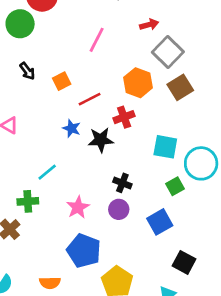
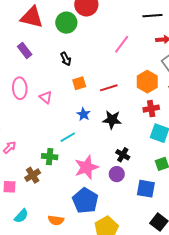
orange square: (62, 81) -> (79, 83), moved
red cross: (124, 117) -> (151, 109), moved
blue star: (72, 128) -> (84, 114), moved
pink star: (78, 207) -> (86, 167), size x1.4
blue square: (160, 222) -> (146, 189), turned 30

